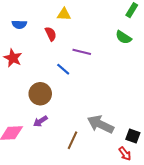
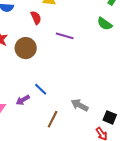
blue line: (63, 69) -> (41, 89), moved
brown circle: (40, 94) -> (26, 48), moved
gray arrow: (100, 124) -> (80, 105), size x0.7

